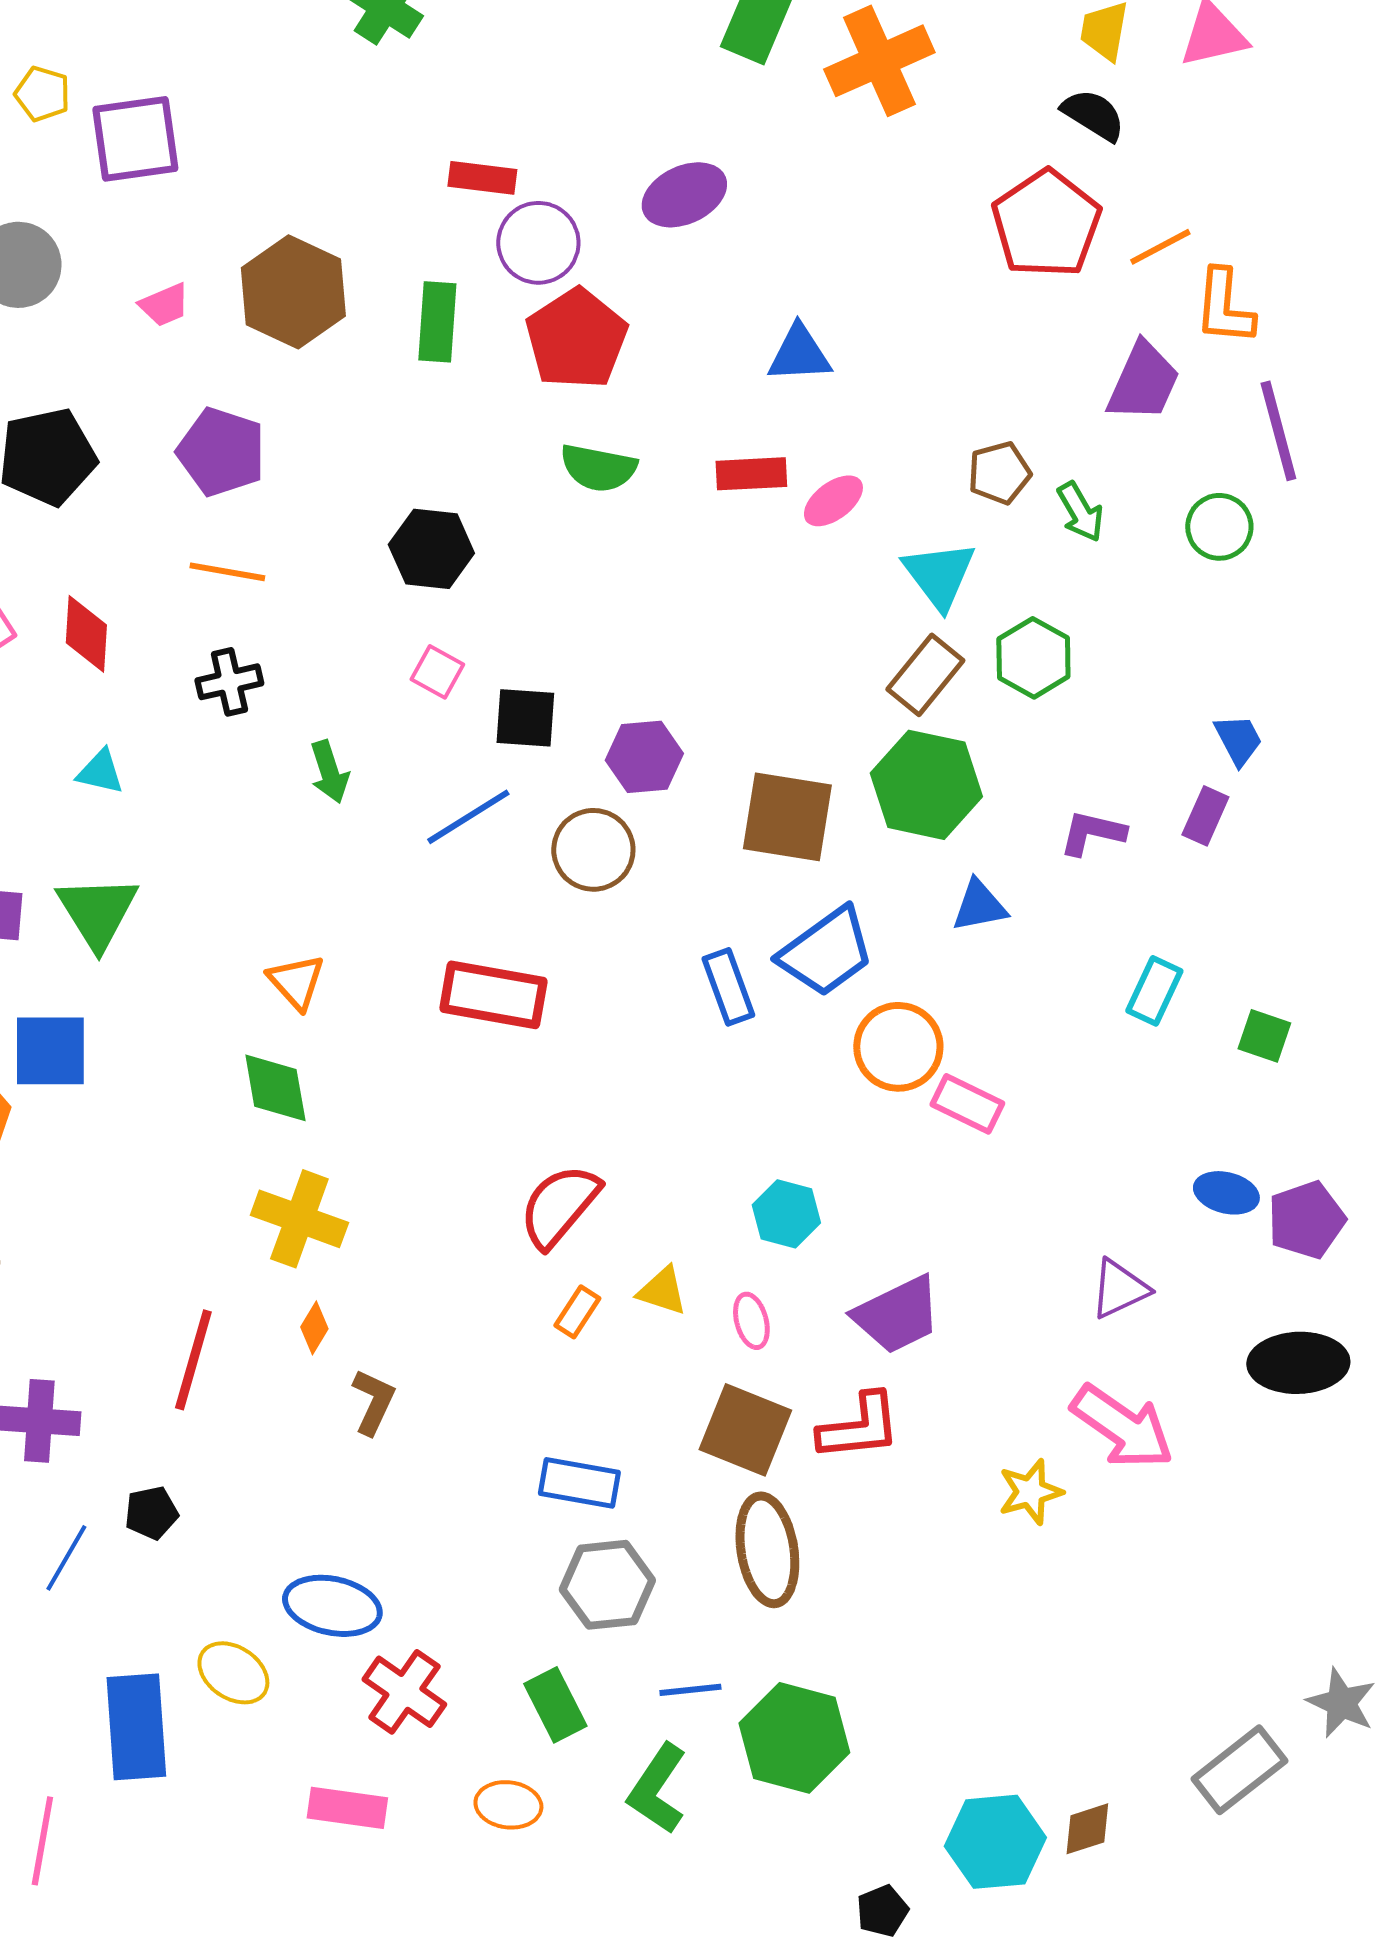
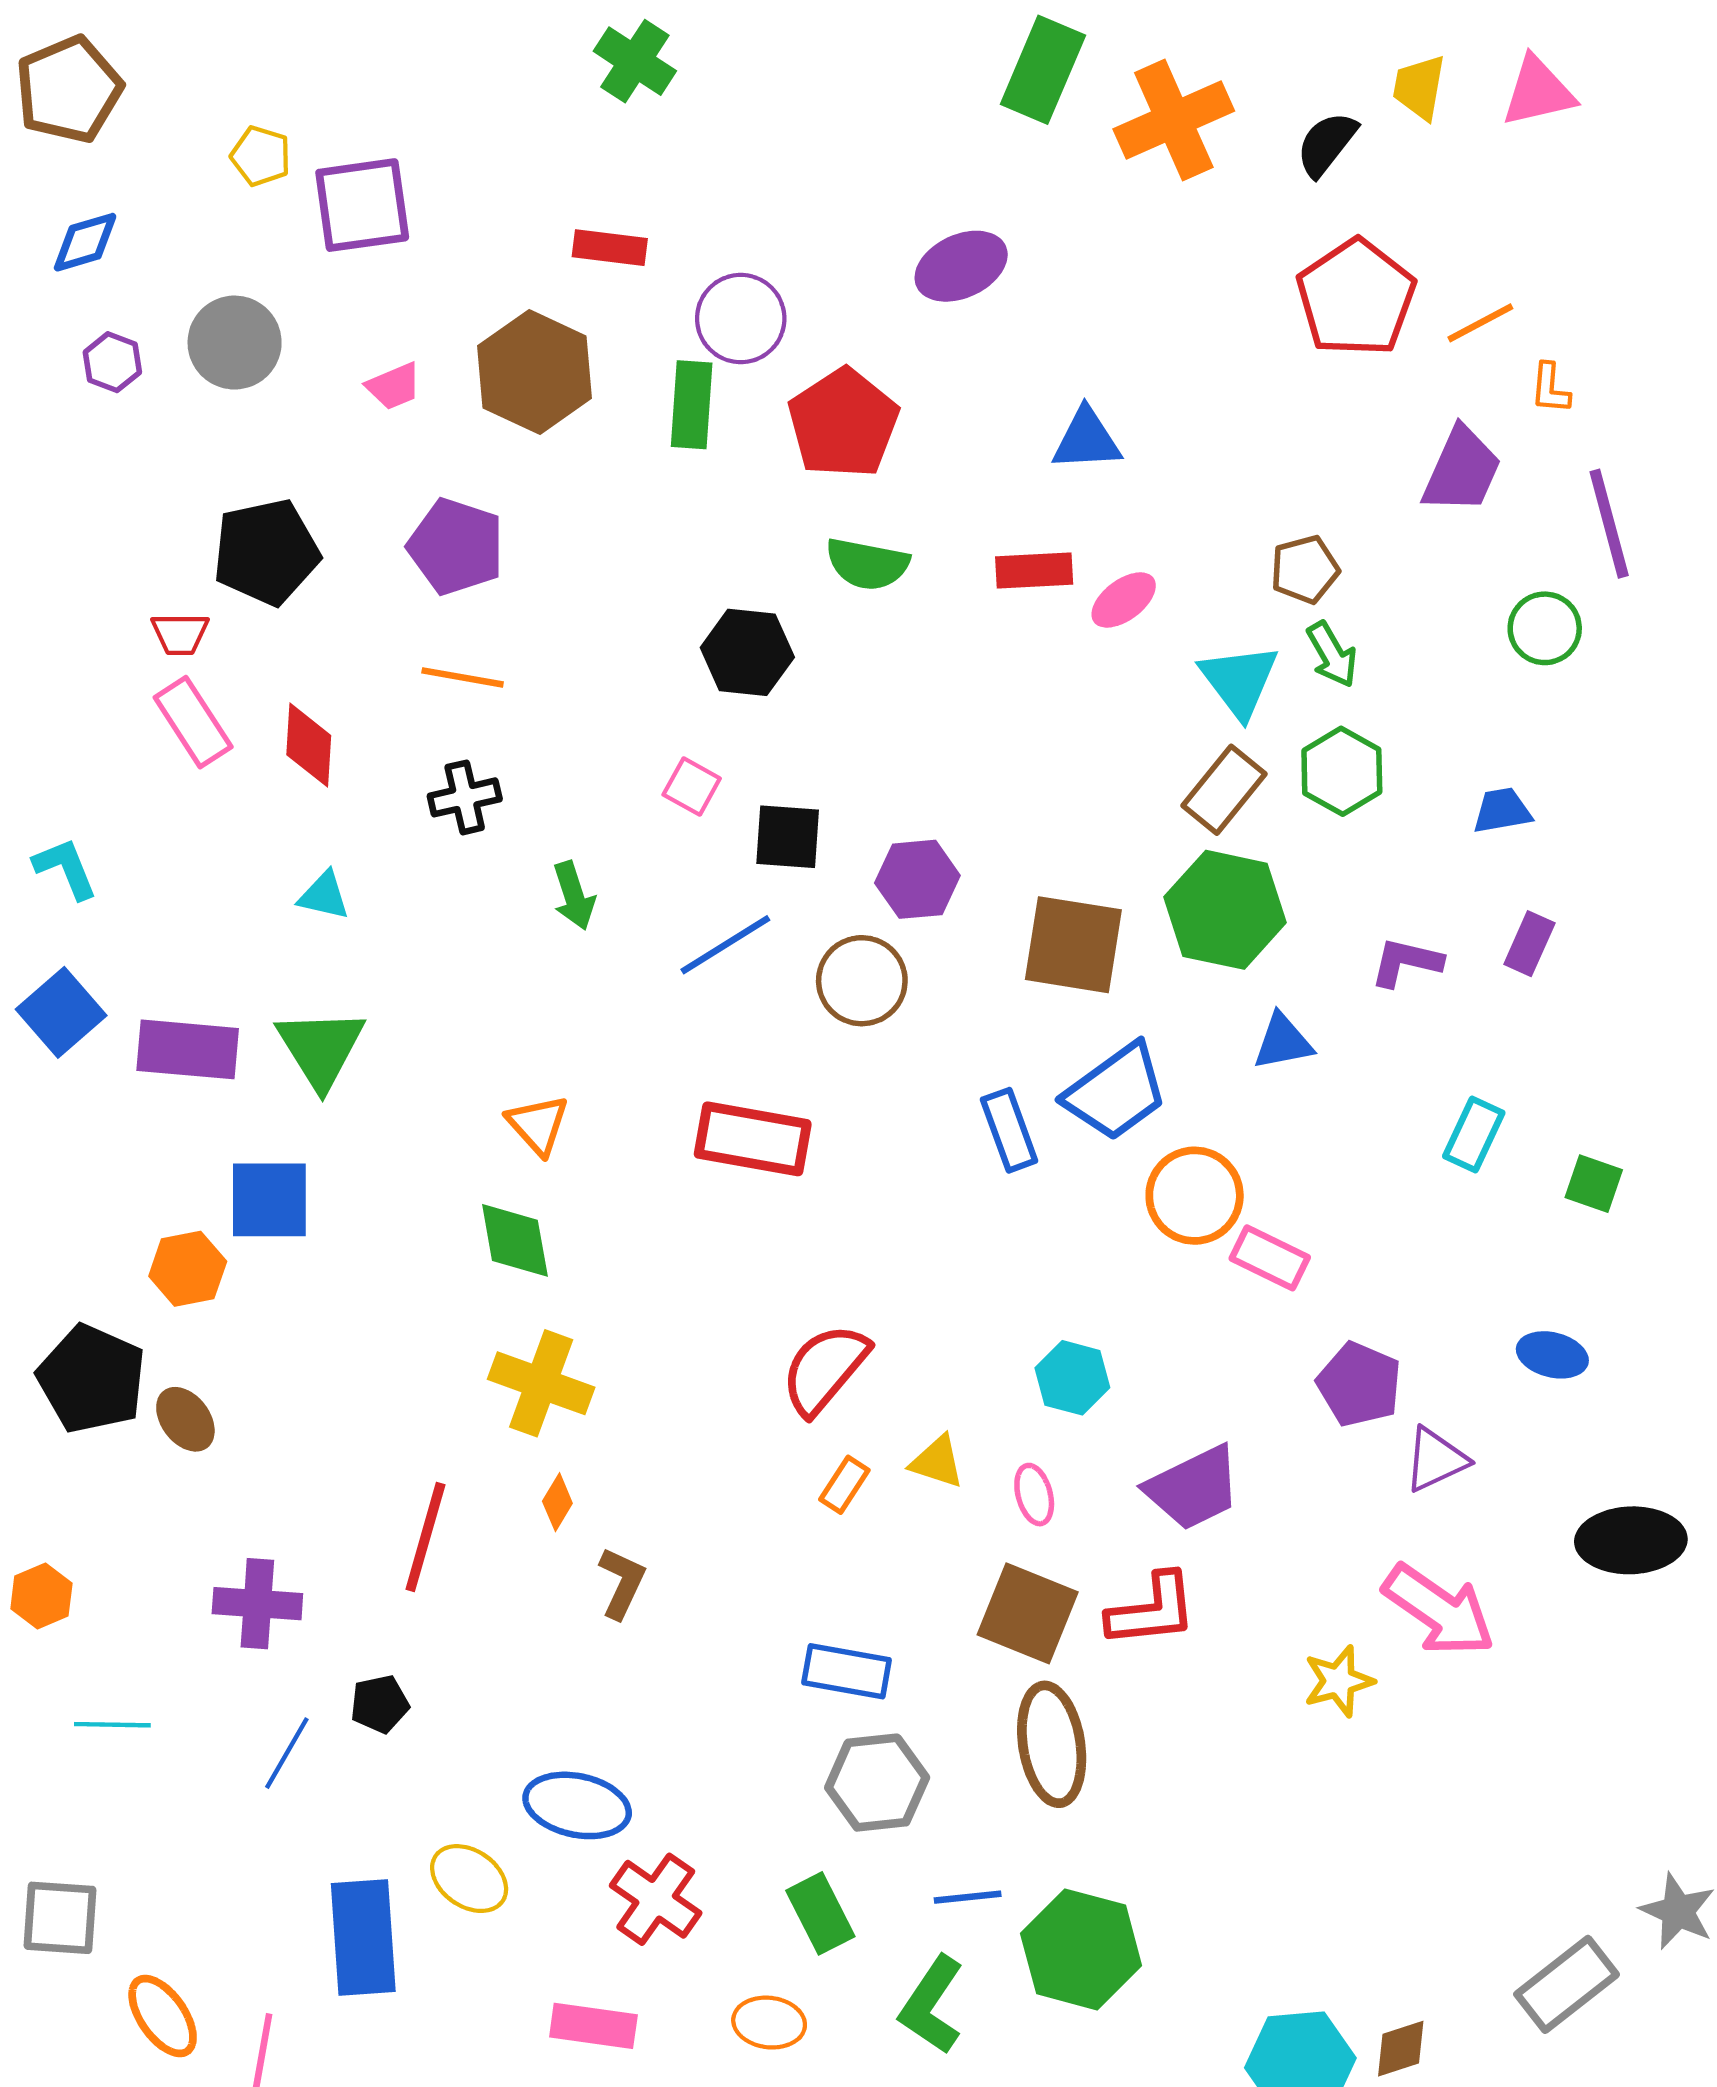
black semicircle: (1093, 115) -> (1327, 144), moved, turned -84
red rectangle: (482, 178) -> (610, 248), moved
purple circle: (538, 243) -> (741, 319), moved
orange L-shape: (1224, 307) -> (1550, 388), size x0.6
green arrow: (1080, 512) -> (1332, 655), moved
black hexagon: (431, 549) -> (747, 652), moved
blue trapezoid: (1238, 740) -> (1502, 811), moved, turned -72
purple pentagon: (1306, 1220) -> (1359, 1384), moved, turned -30

